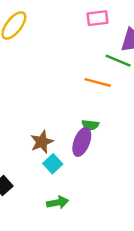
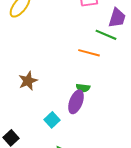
brown star: (42, 142) -> (28, 81), moved

